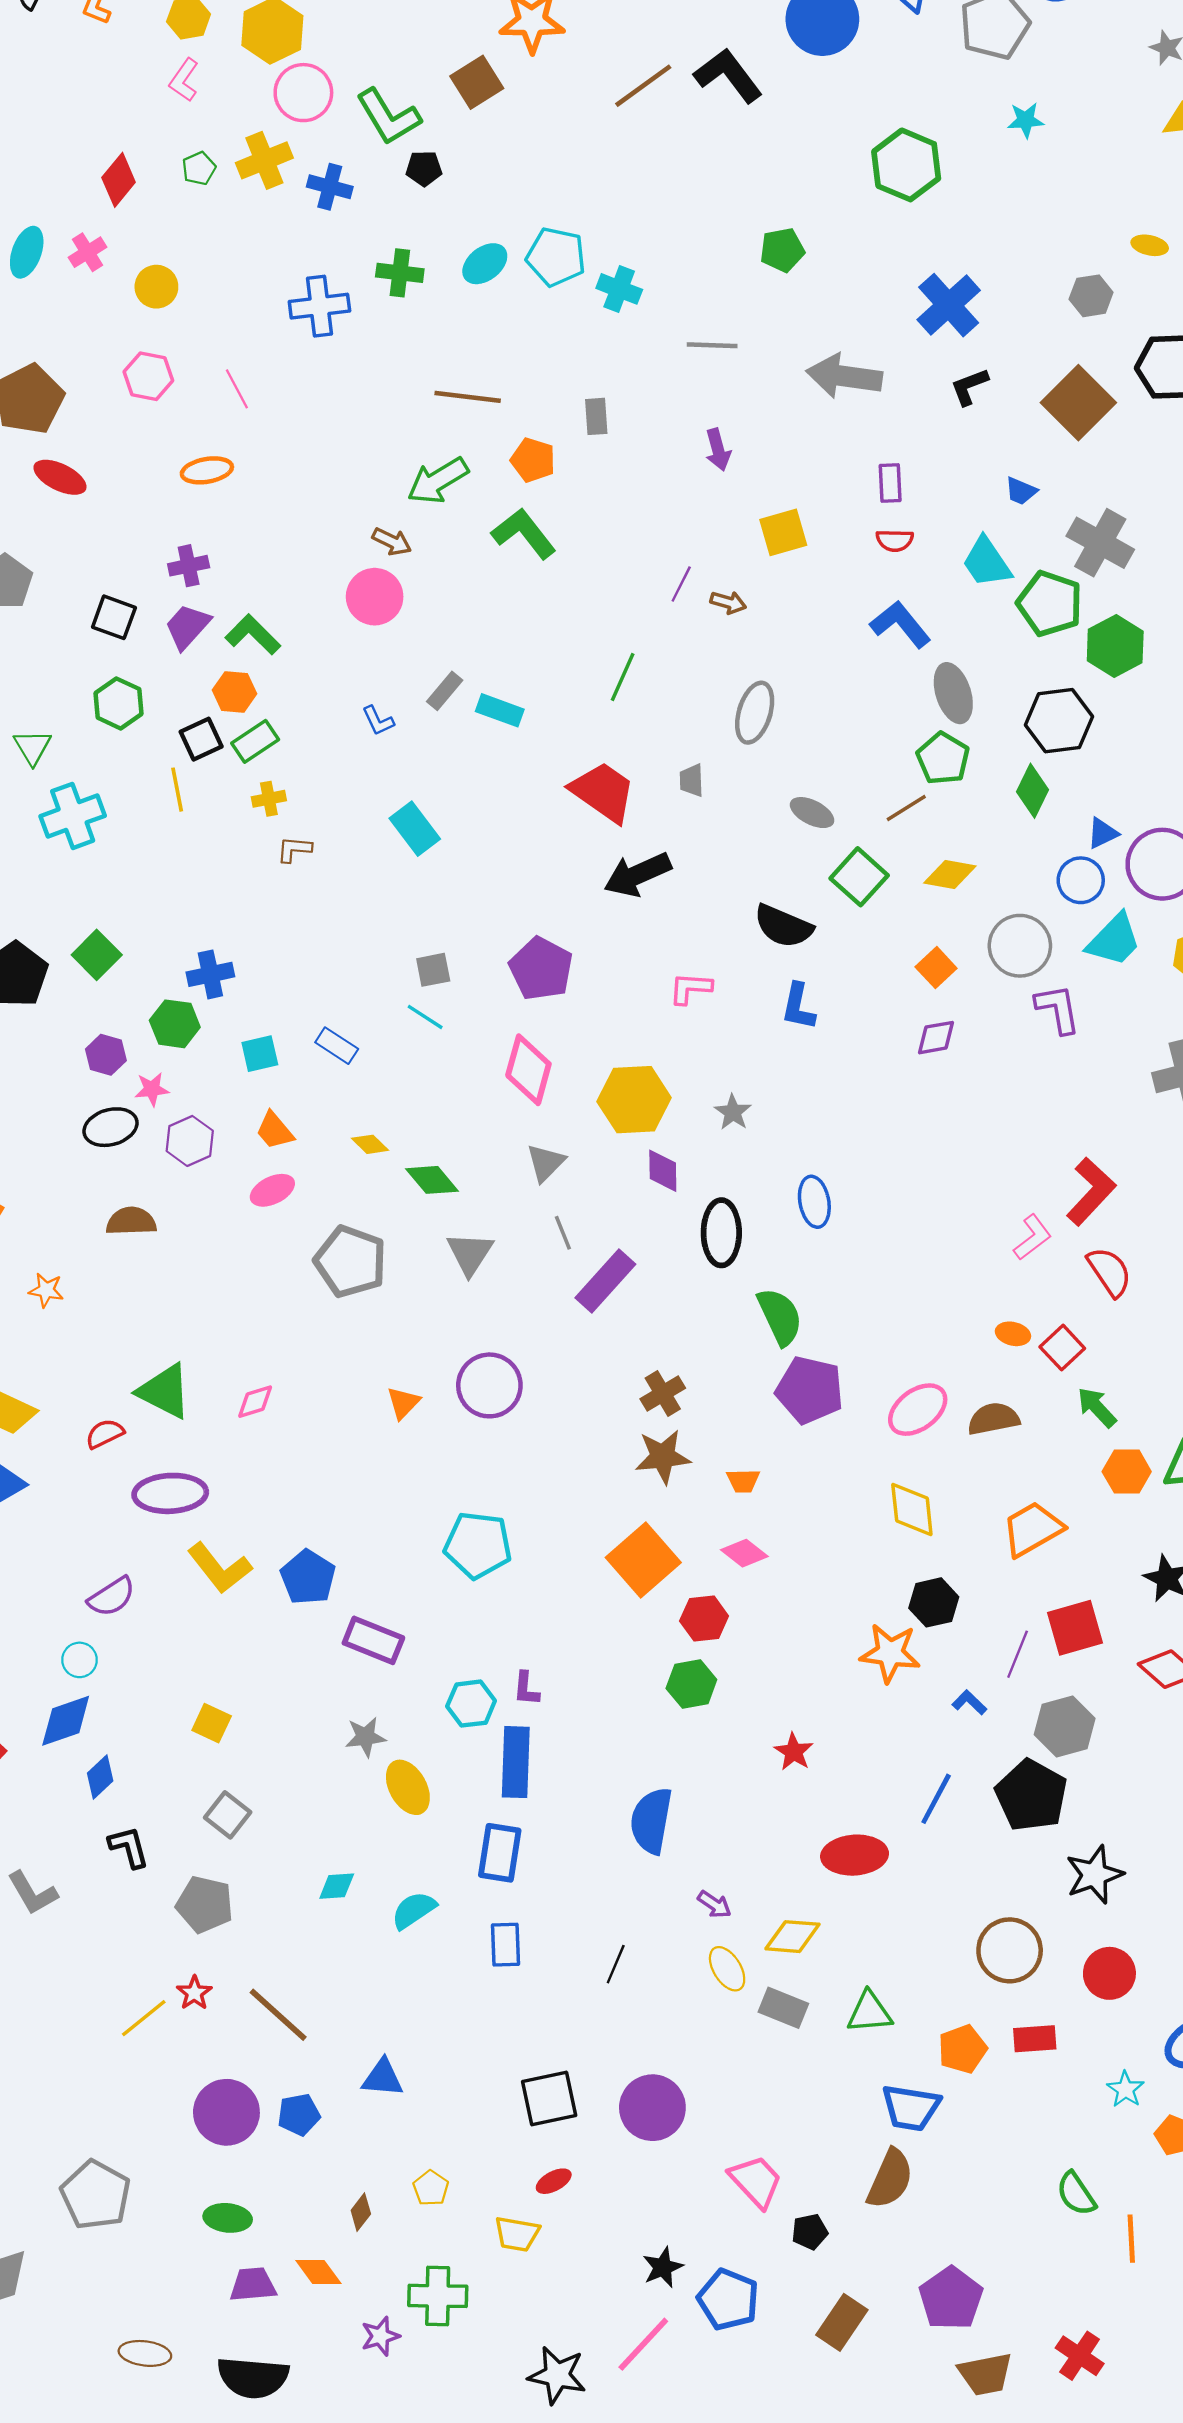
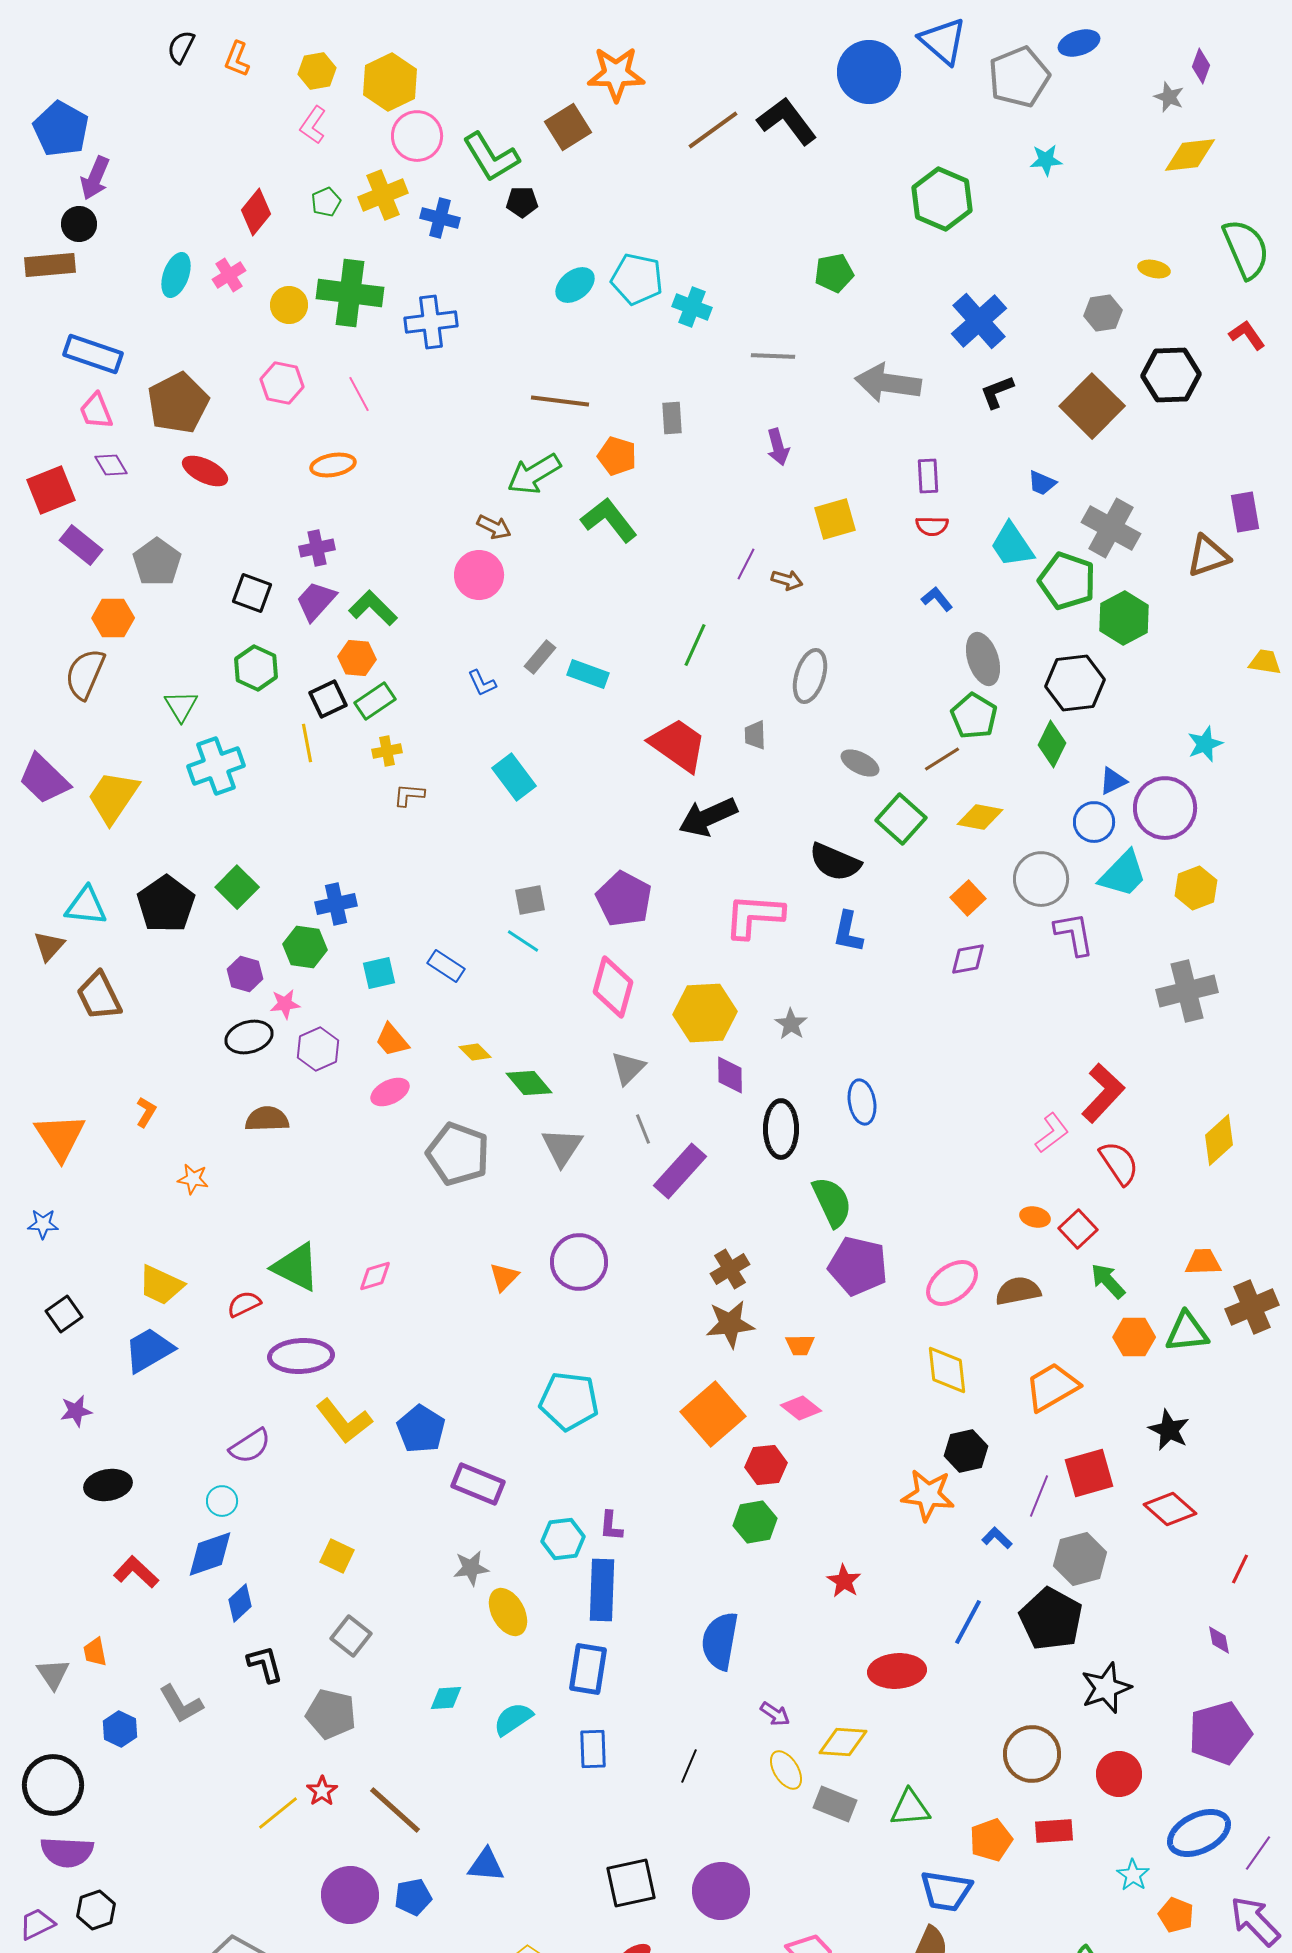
green cross: (400, 273) -> (350, 293), moved, size x1.6
blue L-shape: (900, 624) -> (937, 599), size x0.6
pink L-shape: (690, 988) -> (754, 916), size x1.6

